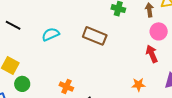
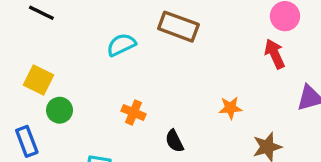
cyan semicircle: (51, 34) -> (121, 45), moved
orange star: (138, 85) -> (230, 108), moved

